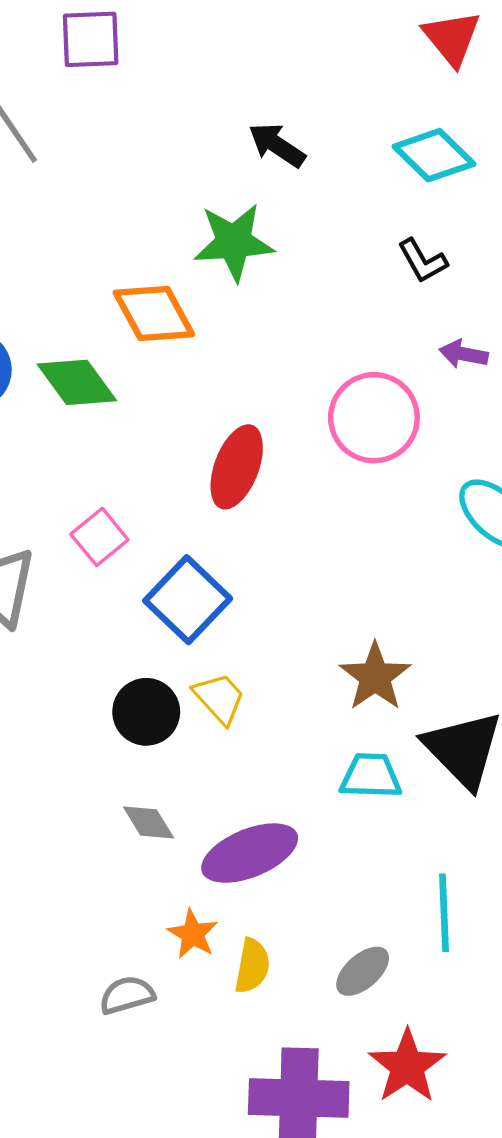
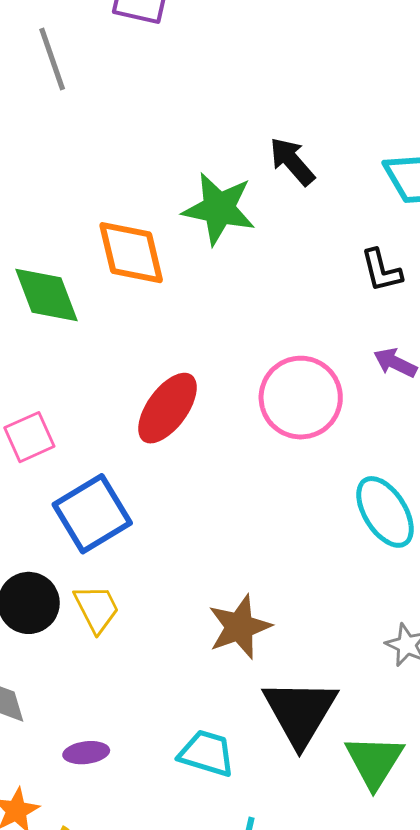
black arrow: (277, 145) -> (292, 161), moved
cyan trapezoid: (371, 776) -> (207, 753), moved
purple ellipse: (250, 853) -> (86, 753), size x0.5

